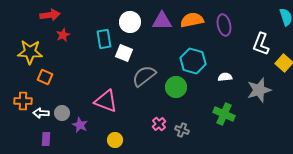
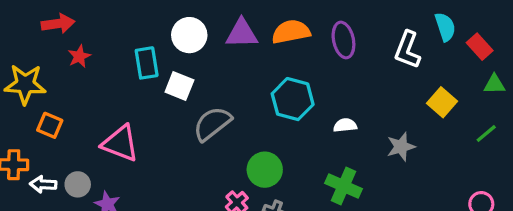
white L-shape: (261, 44) -> (407, 50), moved
green circle: (176, 87) -> (265, 170), moved
gray star: (259, 90) -> (401, 147), size x0.7
pink triangle: (106, 101) -> (120, 143), moved

